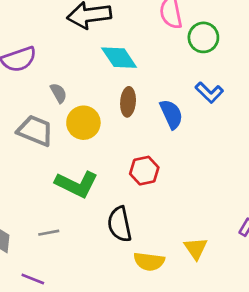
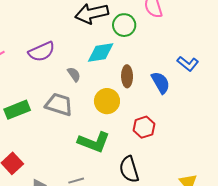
green circle: (203, 37) -> (124, 25), moved
cyan diamond: (119, 58) -> (101, 52), moved, turned -60
yellow circle: (83, 123) -> (107, 101), moved

